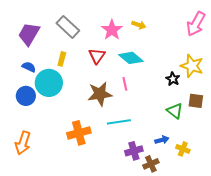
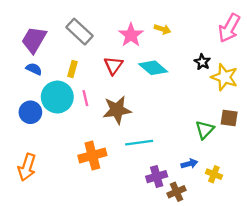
blue semicircle: (29, 67) -> (34, 69), moved
black star: (173, 79) -> (202, 62), moved
pink line: (125, 84) -> (85, 98), moved
green triangle: (175, 111) -> (205, 130), turned 36

